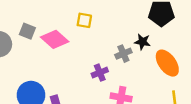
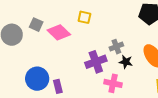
black star: (142, 42) -> (126, 62), moved
purple cross: (100, 73) -> (96, 62), size x1.5

